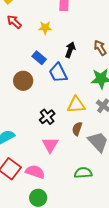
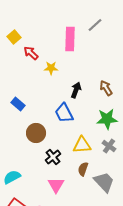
red arrow: (14, 22) -> (31, 53), moved
blue rectangle: (39, 58) -> (18, 104), moved
brown circle: (23, 81) -> (36, 133), moved

